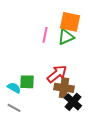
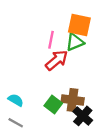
red arrow: (57, 74) -> (57, 60), moved
green square: (27, 82) -> (53, 105), moved, turned 35

